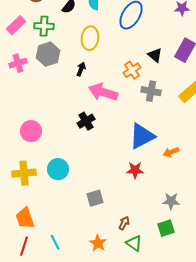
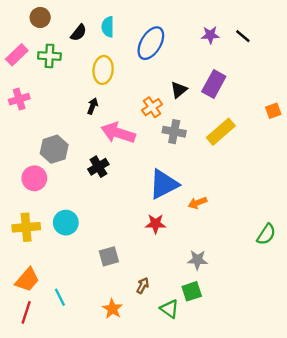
gray hexagon: (48, 54) -> (54, 149), moved
black triangle: (155, 55) -> (179, 90), turned 42
orange trapezoid: (25, 218) -> (27, 280), turned -120
cyan line: (55, 242) -> (60, 297), moved
green triangle: (134, 243) -> (170, 309), moved

